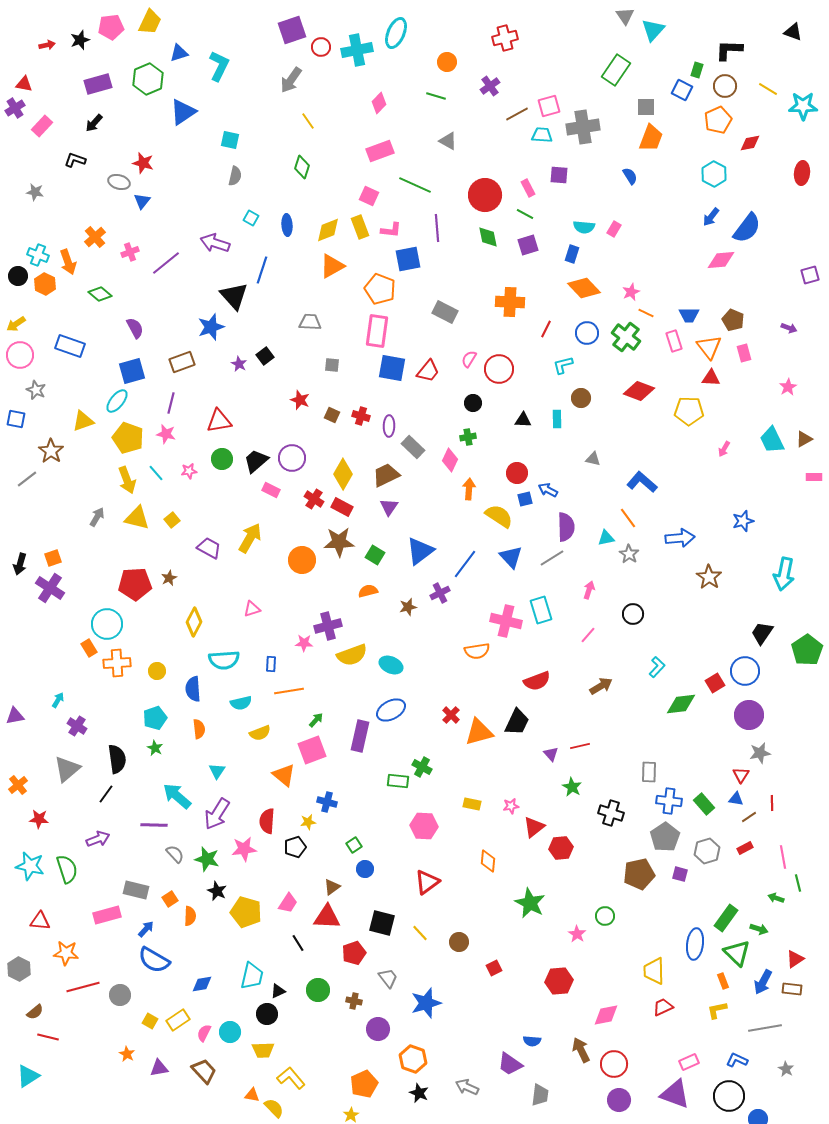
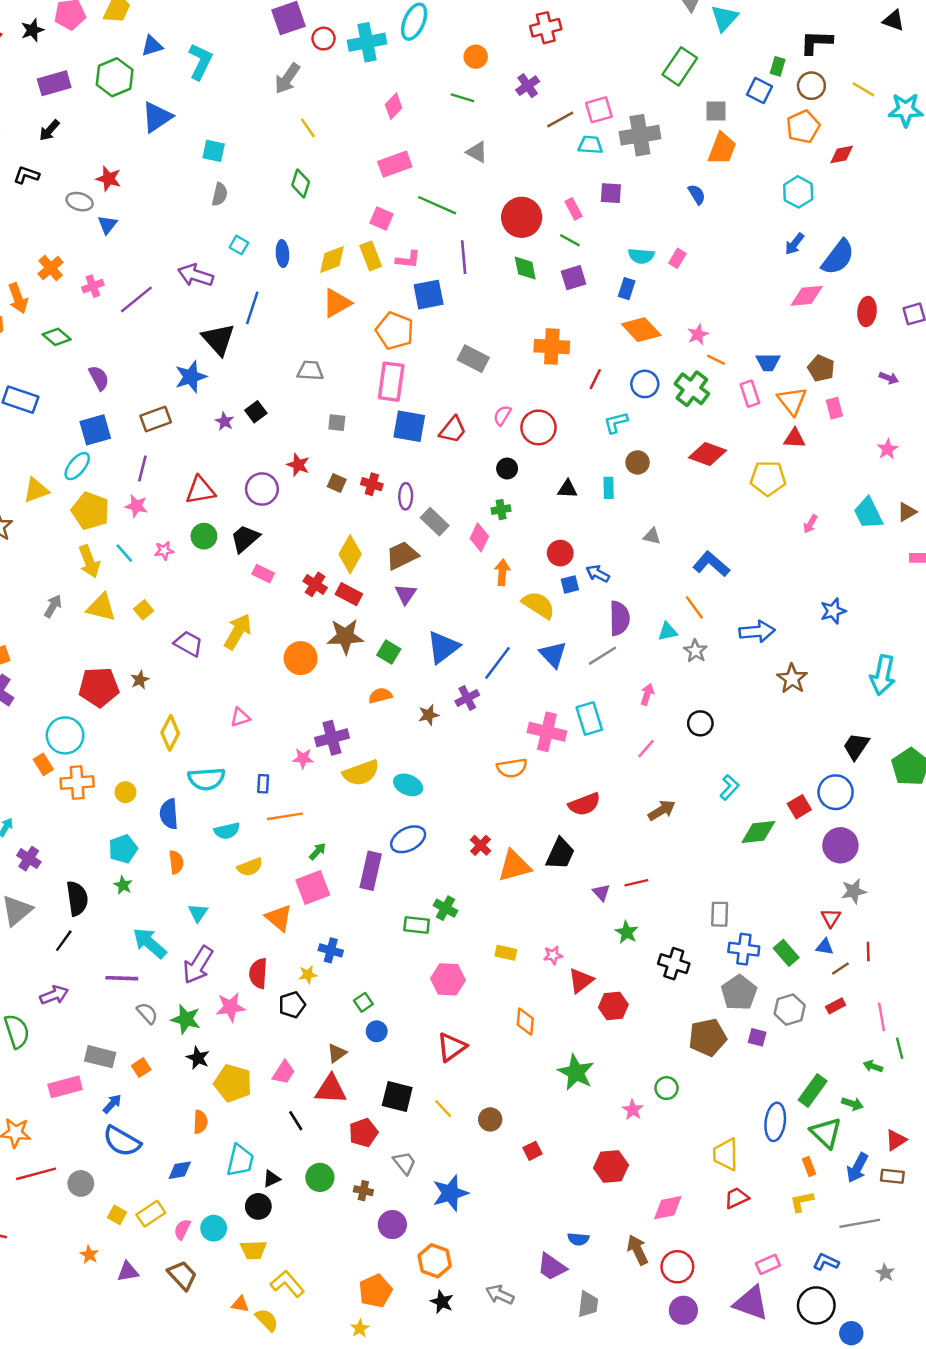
red ellipse: (802, 173) -> (867, 312), moved
purple circle: (292, 458) -> (262, 489), moved
orange semicircle: (190, 916) -> (200, 1122), moved

